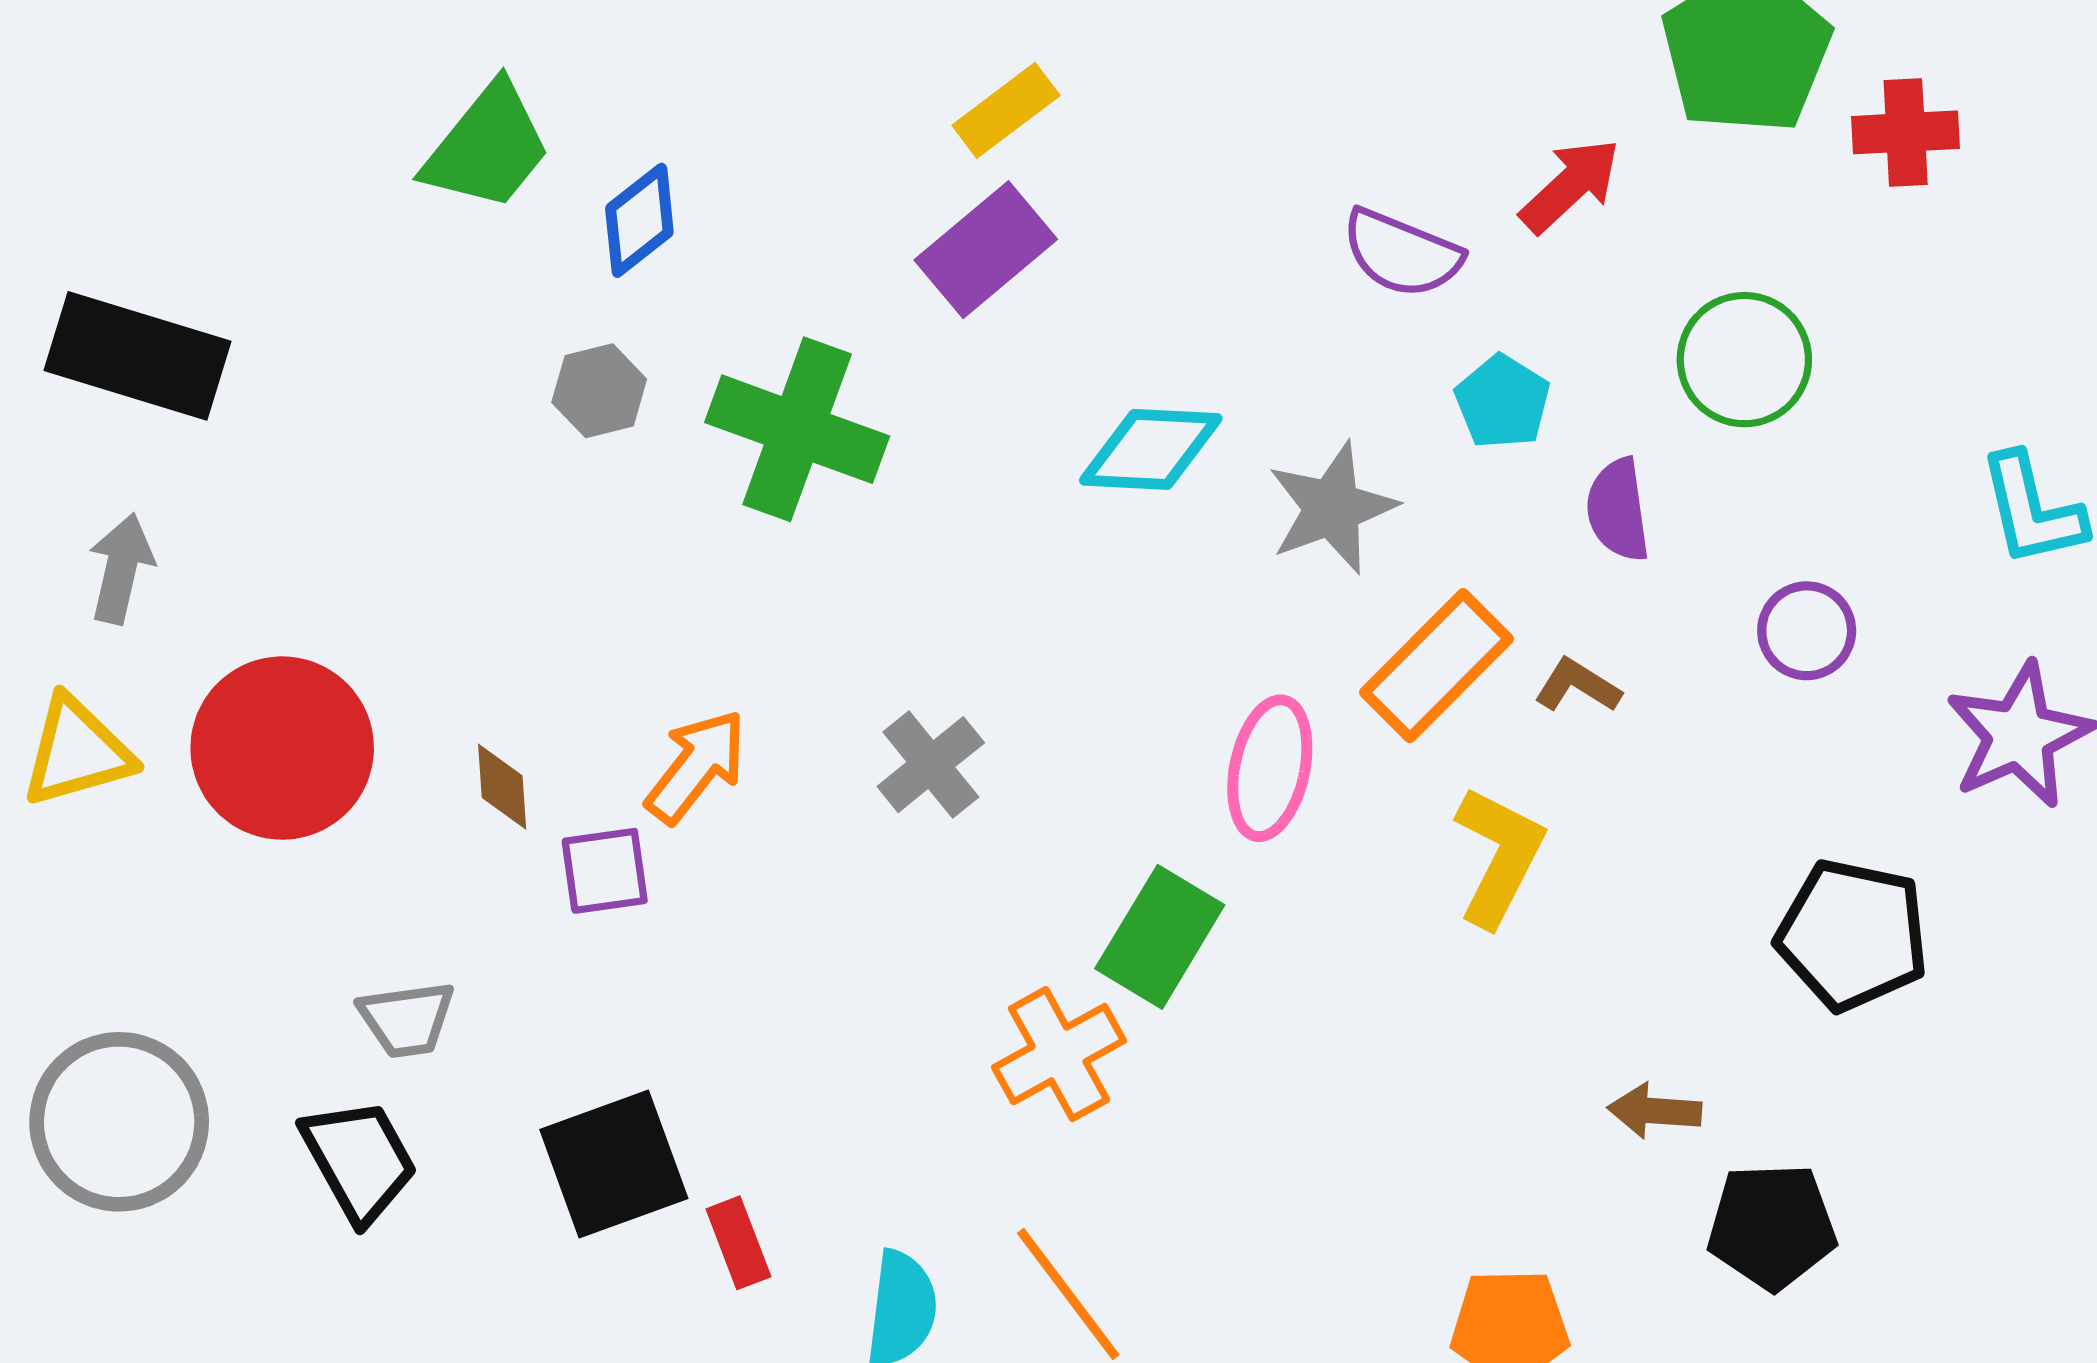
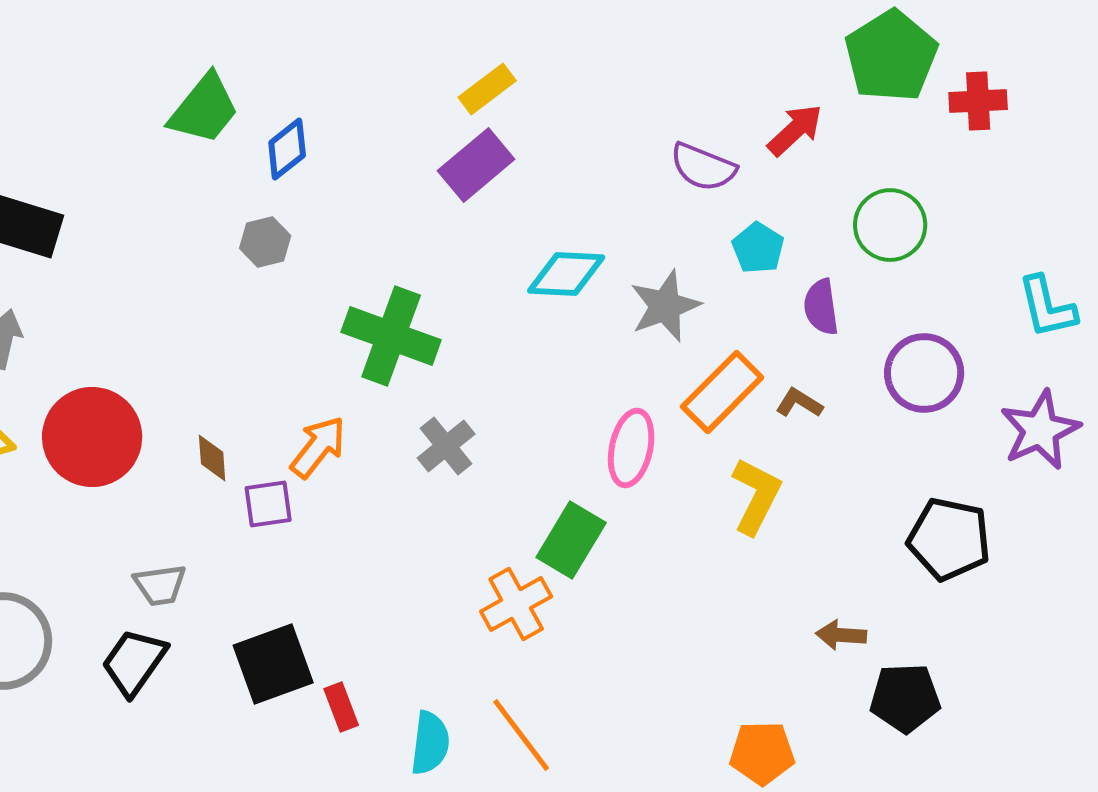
green cross: (797, 429) -> (391, 336), moved
purple circle: (1807, 631) -> (924, 373), size x1.5
black trapezoid: (359, 1160) -> (134, 662), turned -116

